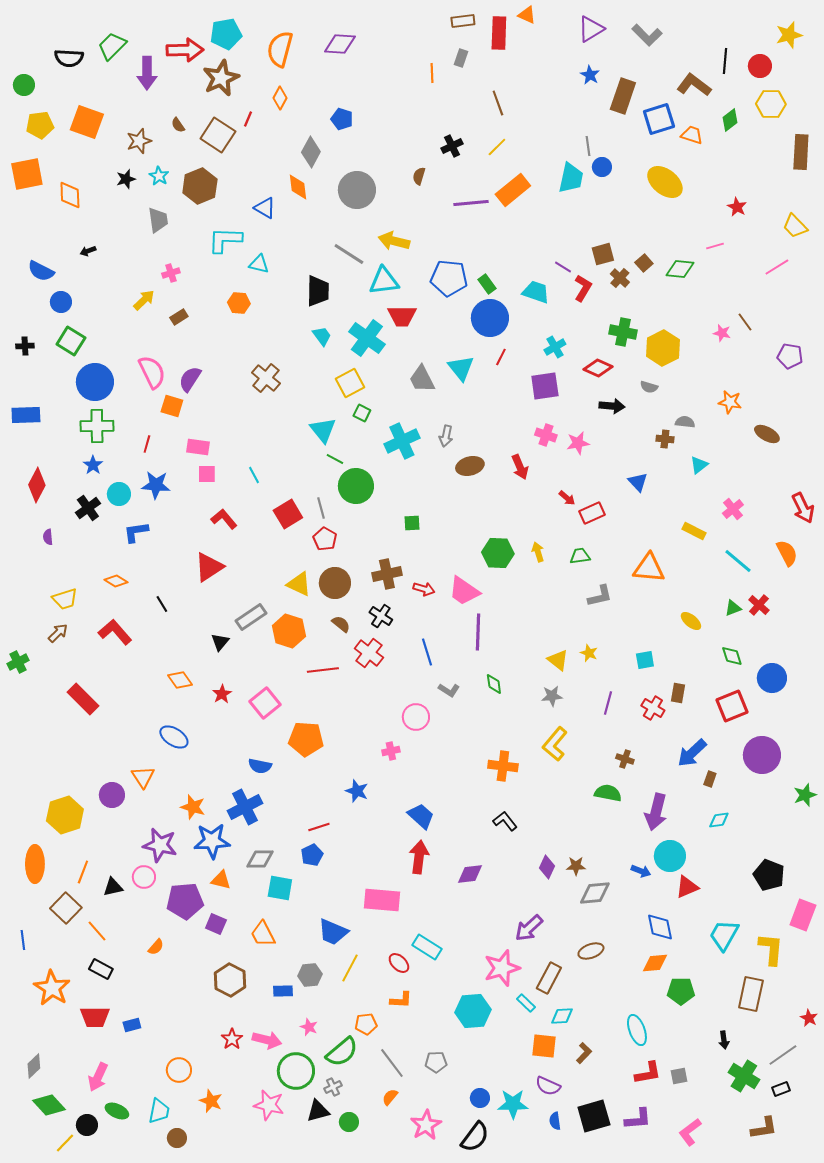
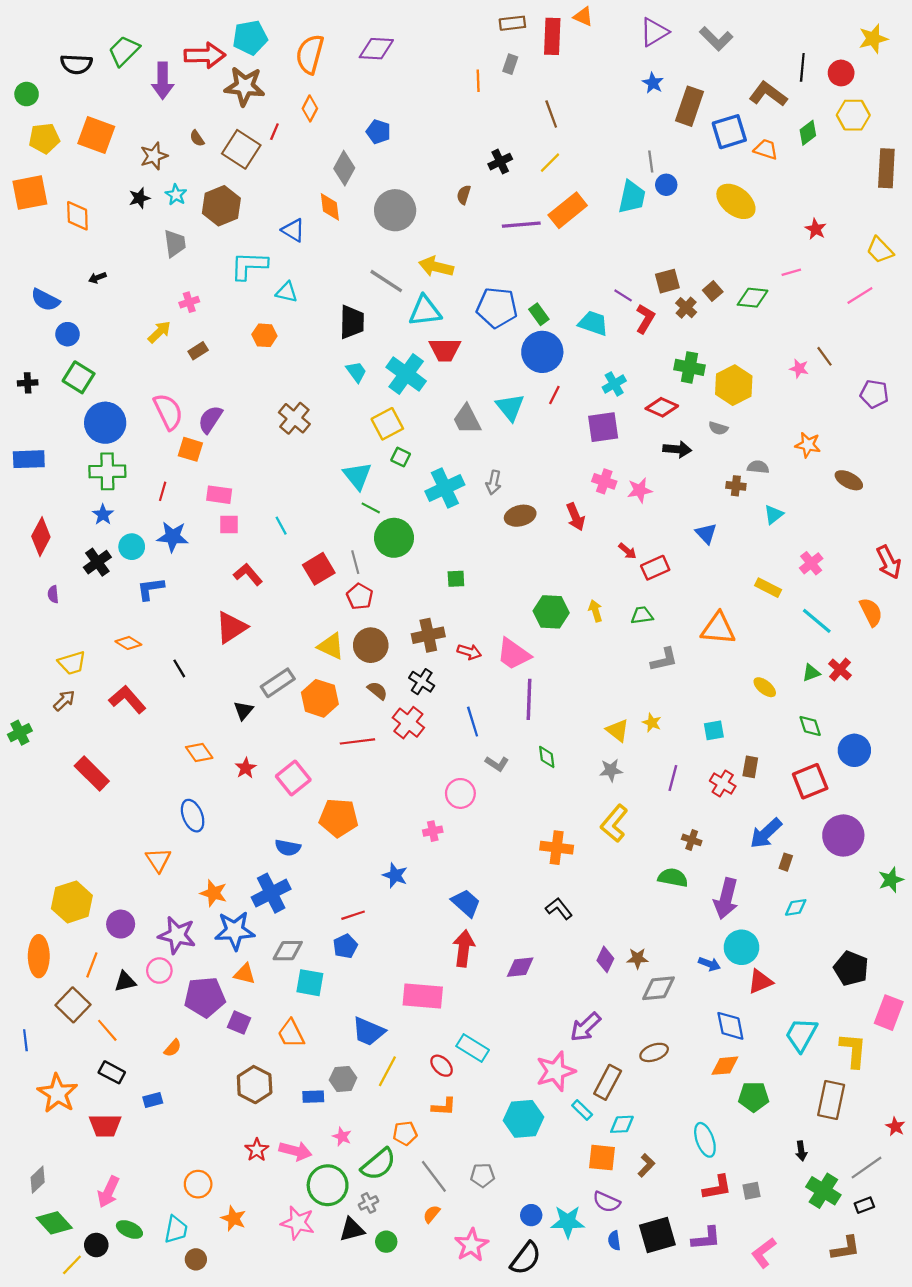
brown star: (221, 78) -> (245, 86), turned 30
blue ellipse: (174, 737) -> (193, 816), turned 36
purple circle: (112, 795) -> (121, 924), moved
blue rectangle: (132, 1025) -> (153, 1100), moved

